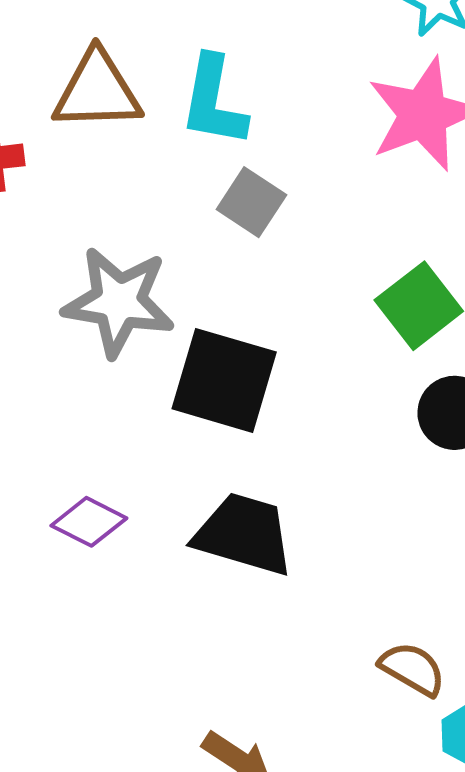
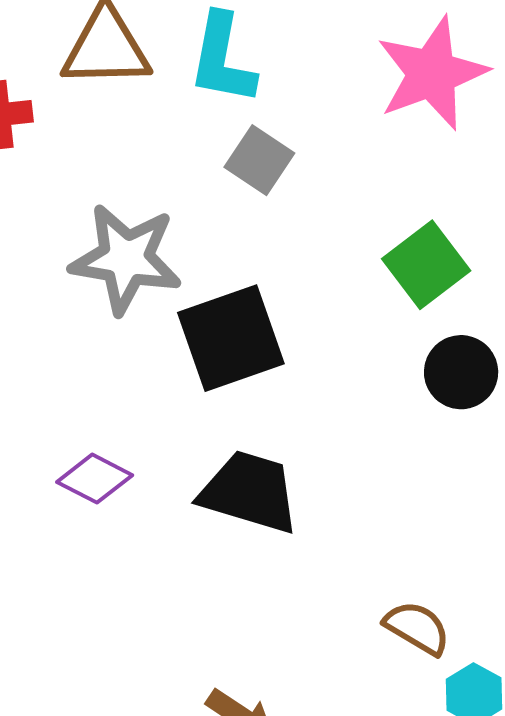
black square: (224, 380) -> (231, 338), turned -36

